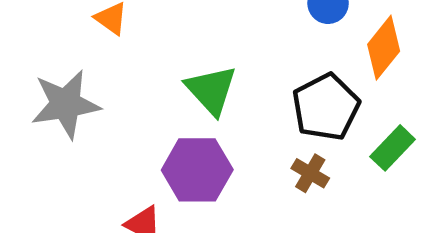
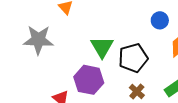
black pentagon: (326, 107) -> (133, 58), moved

